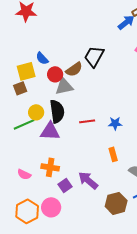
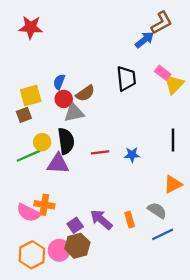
black trapezoid: (94, 56) -> (126, 78), moved, turned 145
blue semicircle: (42, 58) -> (59, 82), moved, turned 64
orange rectangle: (113, 154) -> (130, 220), moved
orange cross: (50, 167) -> (44, 205), moved
pink semicircle: (24, 174) -> (28, 213), size x1.5
brown hexagon: (116, 203) -> (77, 246), moved

